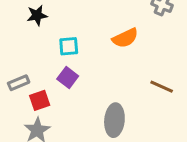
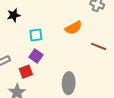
brown line: (162, 87) -> (99, 46), moved
red square: (40, 100) -> (26, 72), moved

